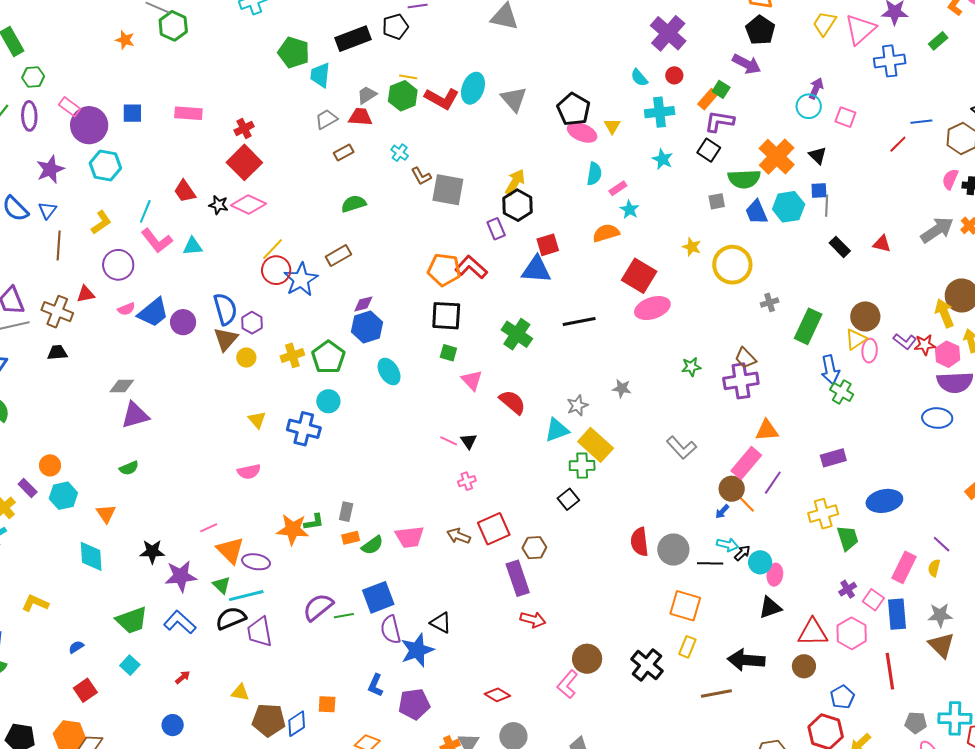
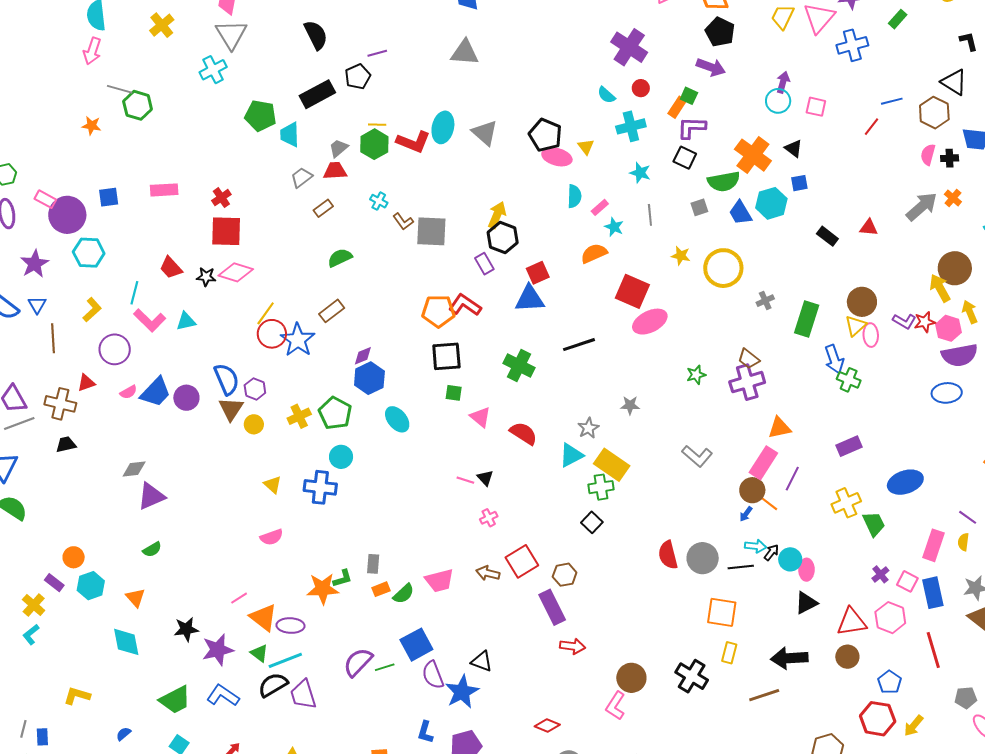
red square: (244, 162) -> (226, 231), turned -36
gray line: (827, 206) -> (650, 215), moved

